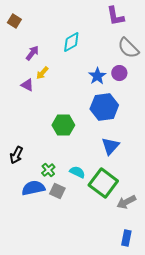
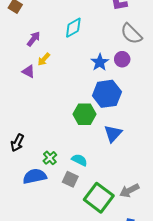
green hexagon: (63, 125) -> (84, 114), moved
green square: (103, 183) -> (99, 198), moved
gray square: (57, 191) -> (70, 179), moved

